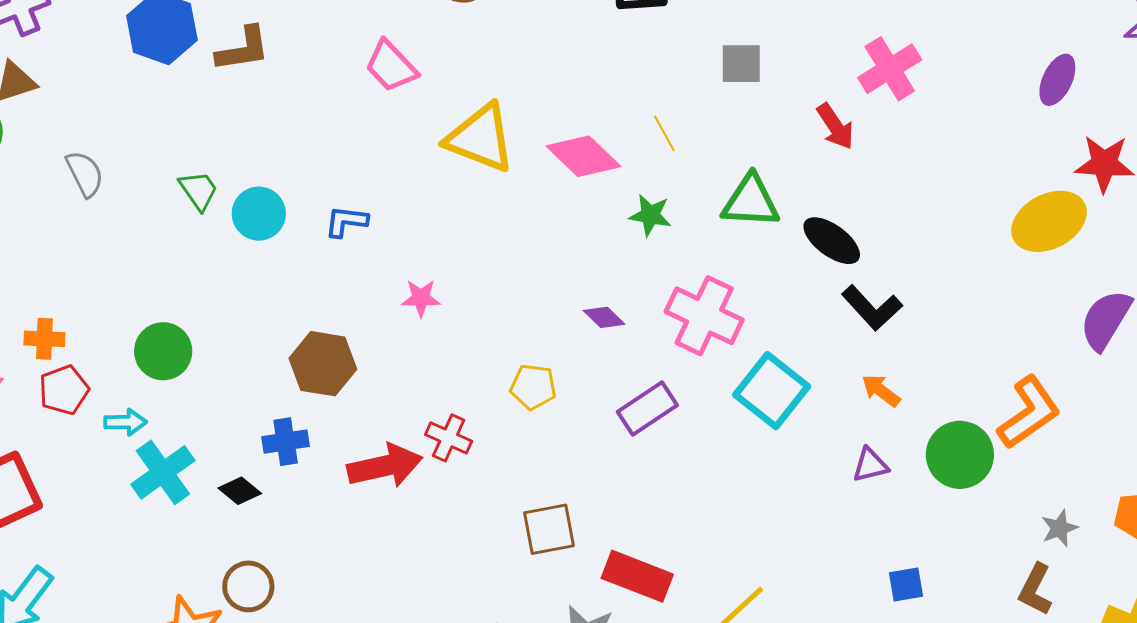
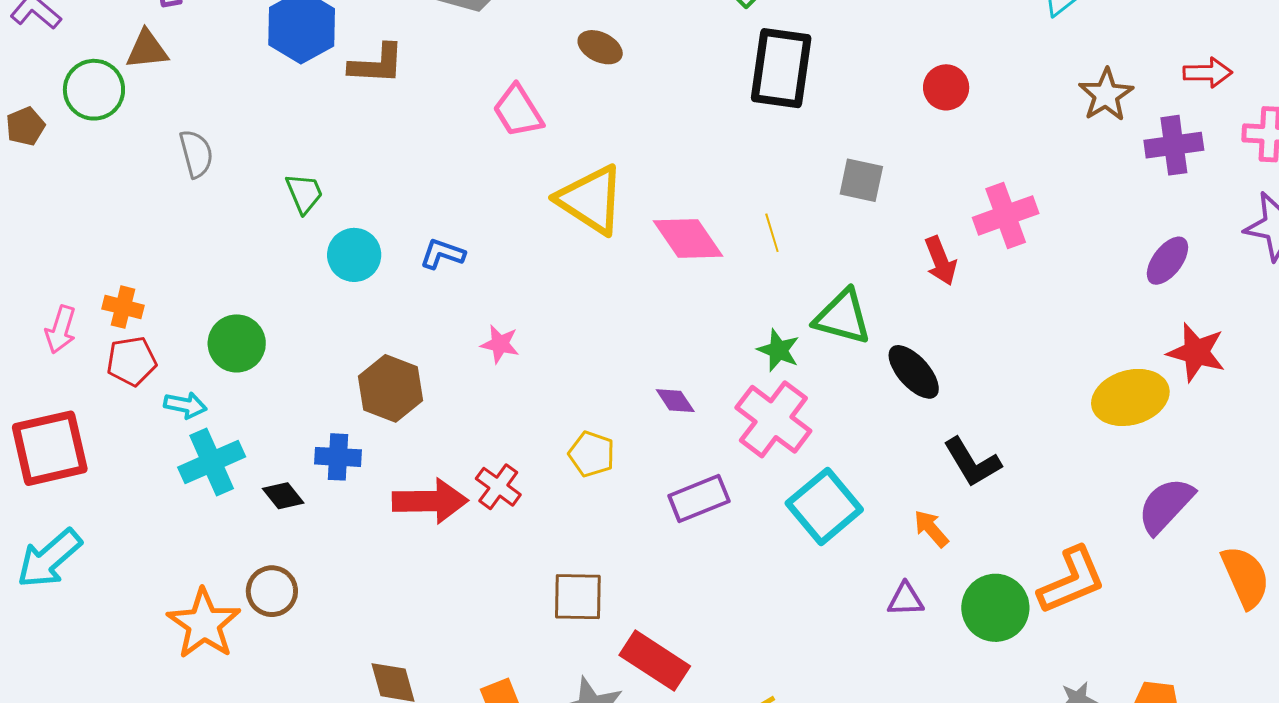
cyan circle: (259, 214) -> (354, 255), moved
green star: (650, 215) -> (778, 350), moved
black L-shape: (872, 308) -> (972, 462), moved

